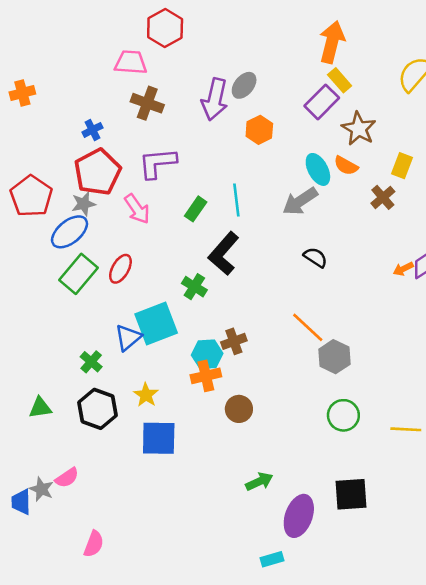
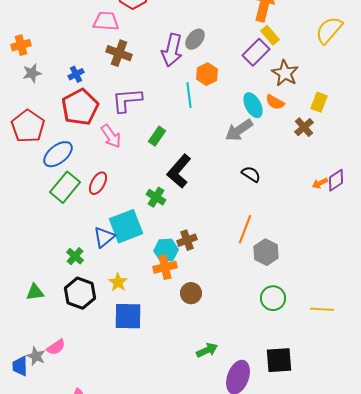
cyan line: (236, 200) -> (189, 95), moved
gray star: (84, 204) -> (32, 73), moved
orange line: (308, 327) -> (245, 229), turned 68

